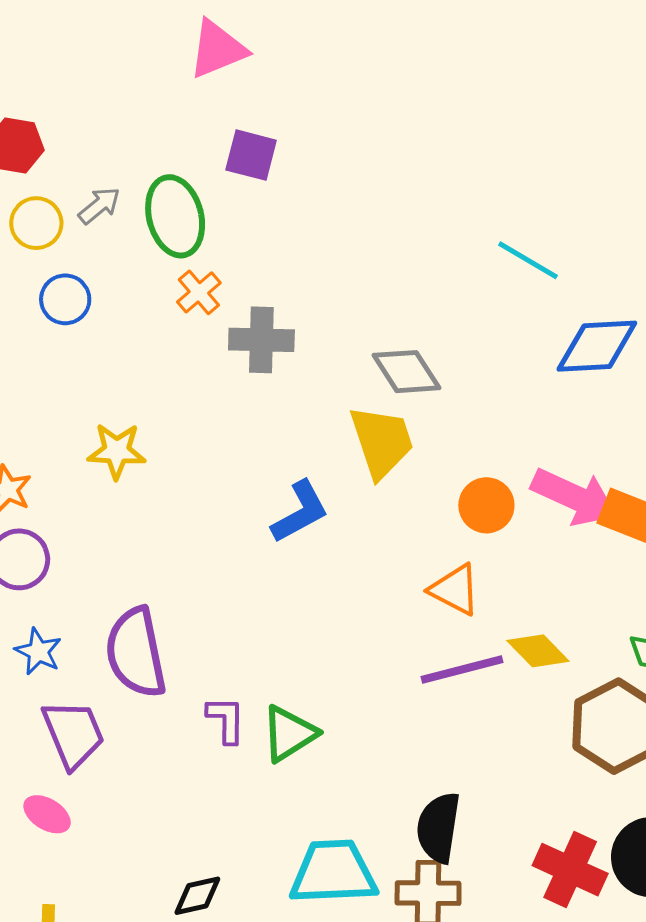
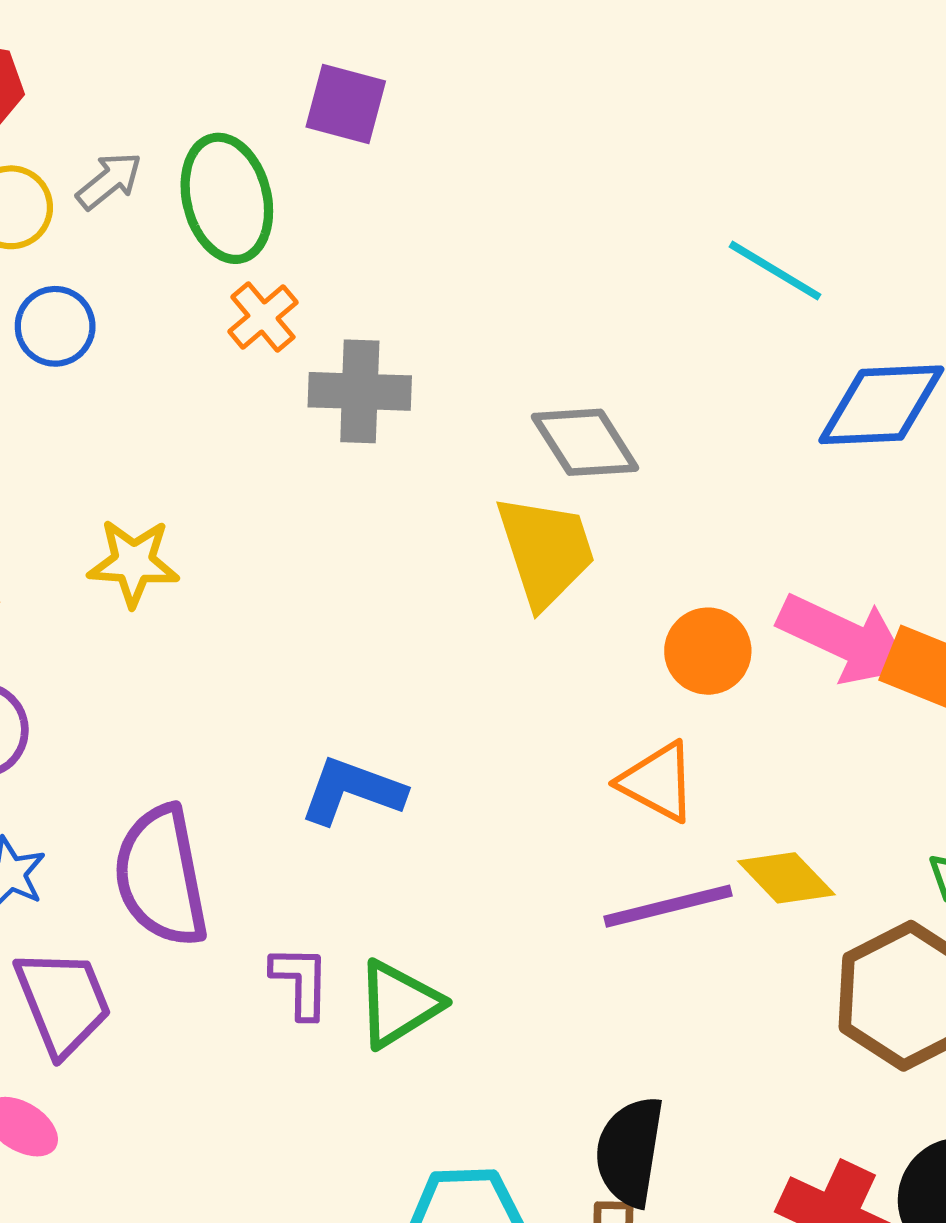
blue L-shape: (300, 512) -> (352, 791), moved, turned -132

